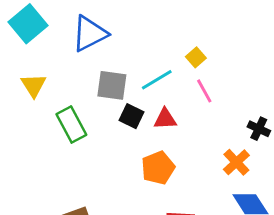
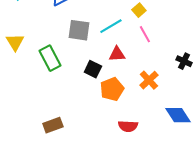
yellow triangle: (34, 85) -> (15, 42), moved
black square: (132, 116) -> (93, 69), moved
orange cross: (236, 162) -> (149, 80), moved

